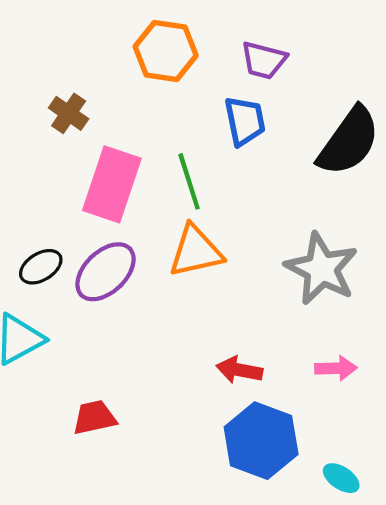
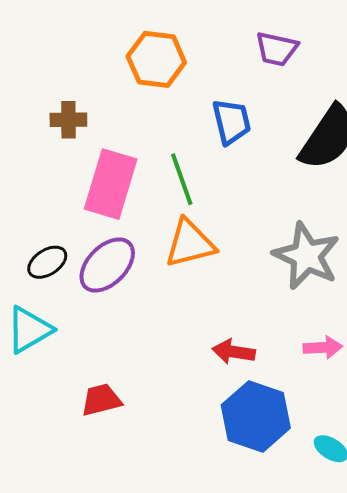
purple trapezoid: (264, 60) -> (277, 49), moved
brown cross: (69, 113) -> (68, 120), turned -33

